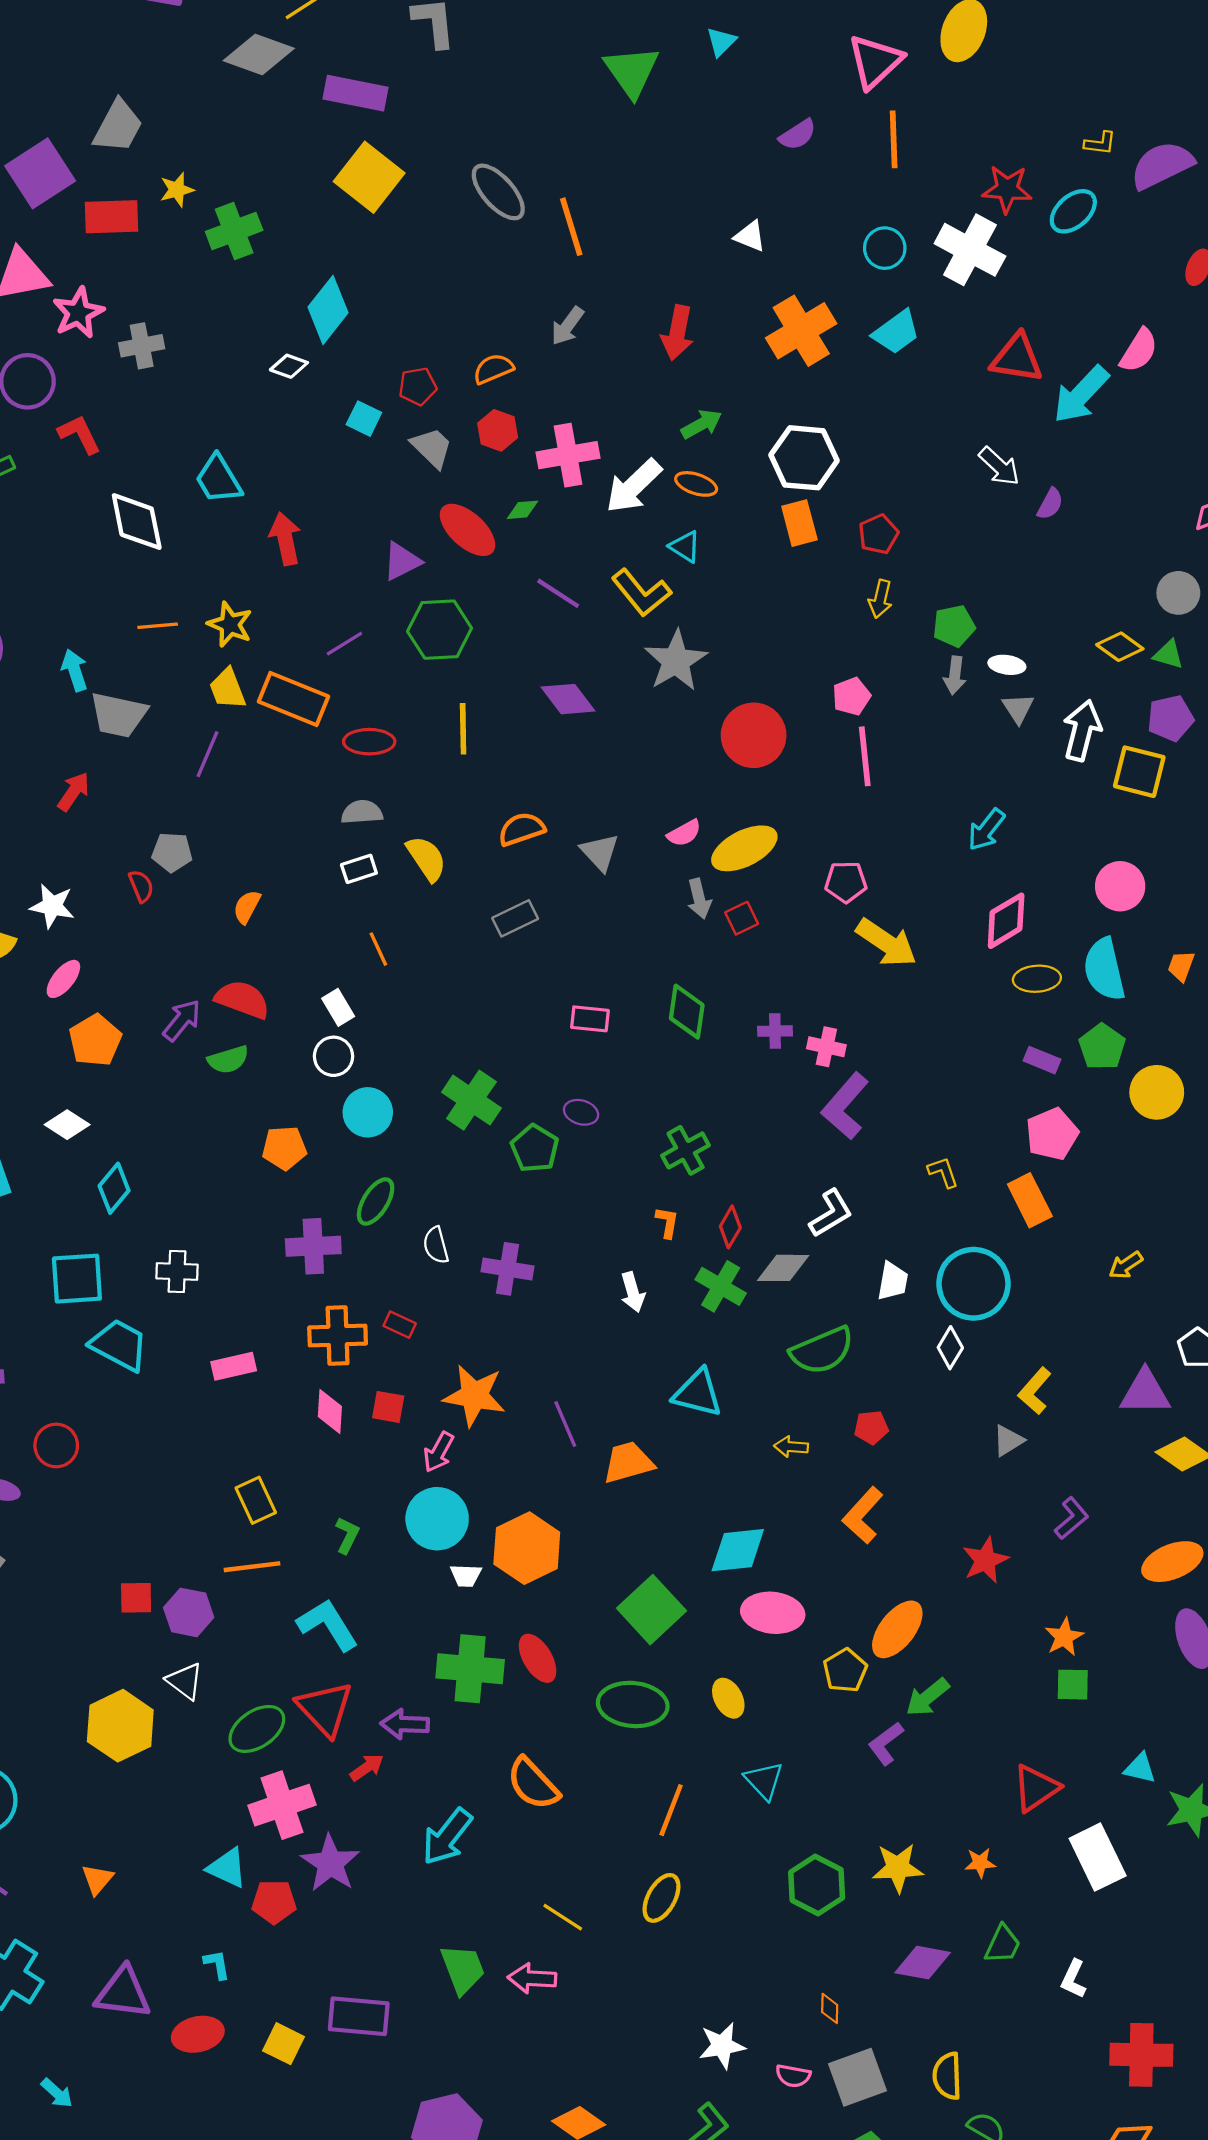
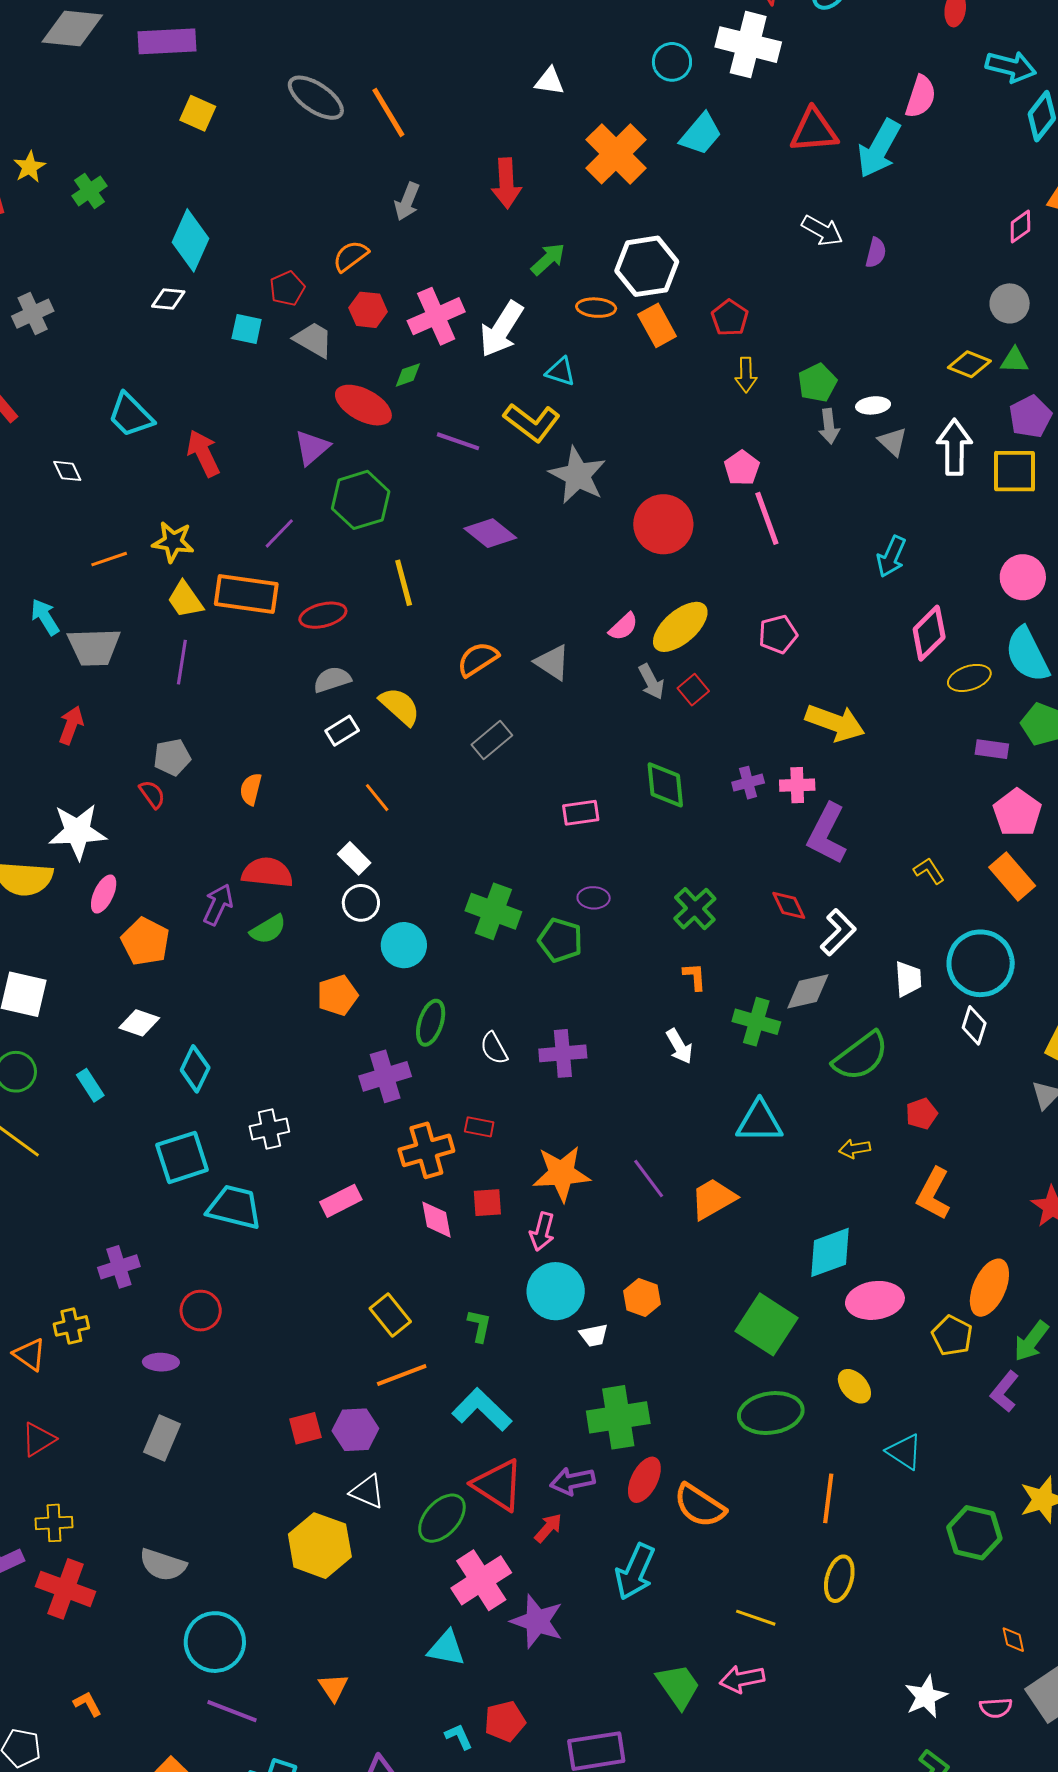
yellow square: (369, 177) -> (198, 113), size x0.6
green cross: (234, 231) -> (90, 191), size x0.7
orange ellipse: (696, 484) -> (596, 308), moved
white diamond: (137, 522) -> (67, 471), size x0.5
white star: (52, 906) -> (77, 832), size x1.4
yellow arrow: (886, 943) -> (835, 723), moved
red diamond: (730, 1227) -> (789, 905), moved, turned -42
orange hexagon: (527, 1548) -> (642, 1297), size x0.6
red ellipse: (538, 1658) -> (644, 1480), moved, turned 72
red pentagon: (274, 1902) -> (505, 1721), moved

